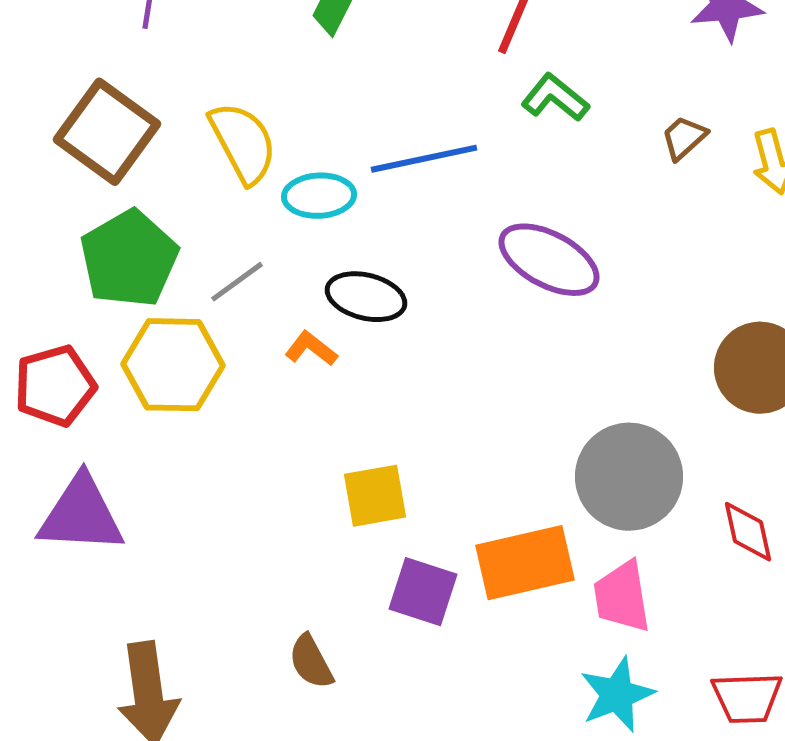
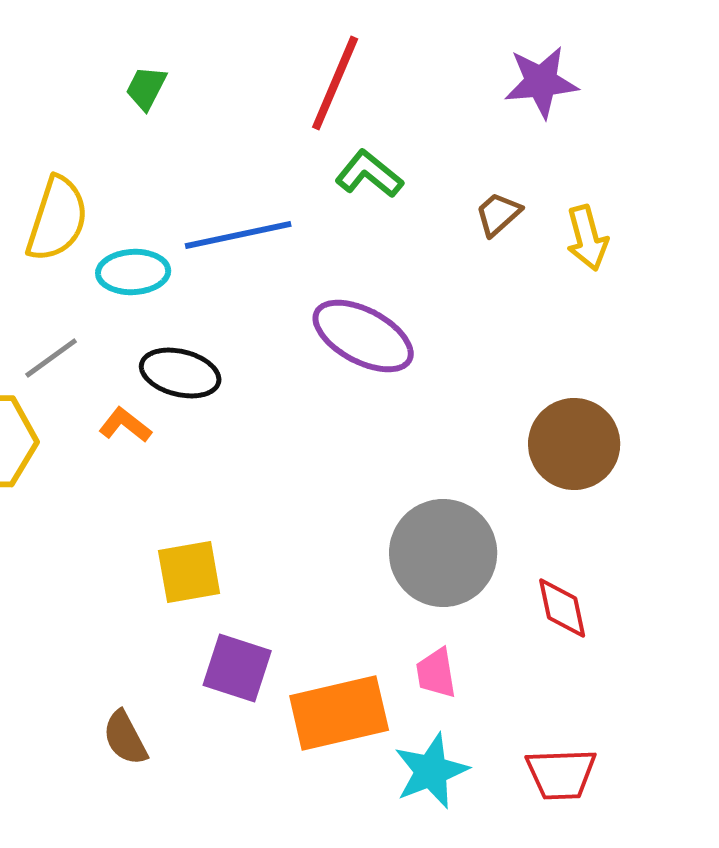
yellow semicircle: (243, 143) -> (57, 219), turned 46
orange rectangle: (525, 563) -> (339, 713), moved
pink trapezoid: (622, 597) -> (436, 673), size x0.7

